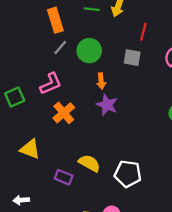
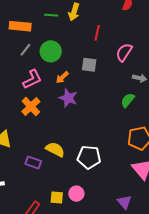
orange rectangle: (55, 20) -> (20, 26), turned -65
gray square: (132, 58) -> (89, 65), moved
orange arrow: (101, 81) -> (62, 77), turned 56
pink L-shape: (51, 84) -> (32, 79), moved

